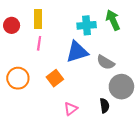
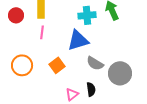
gray semicircle: (106, 62) -> (95, 63), moved
black semicircle: (105, 106) -> (91, 89), moved

